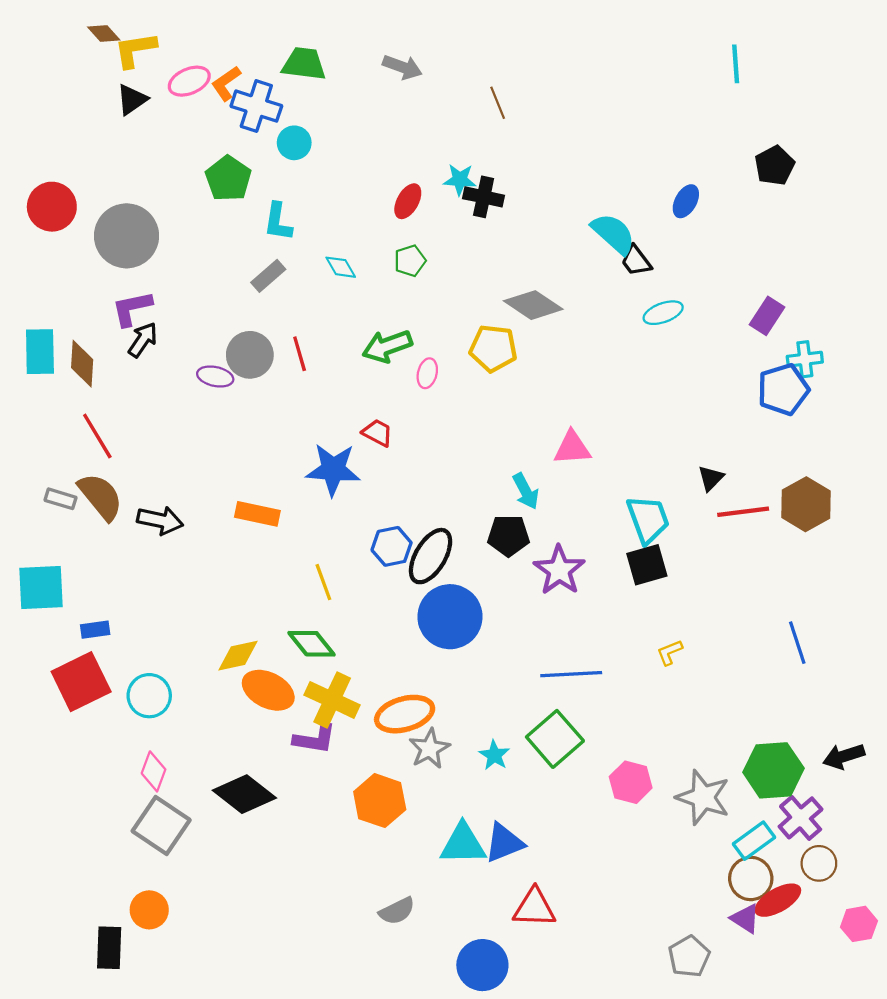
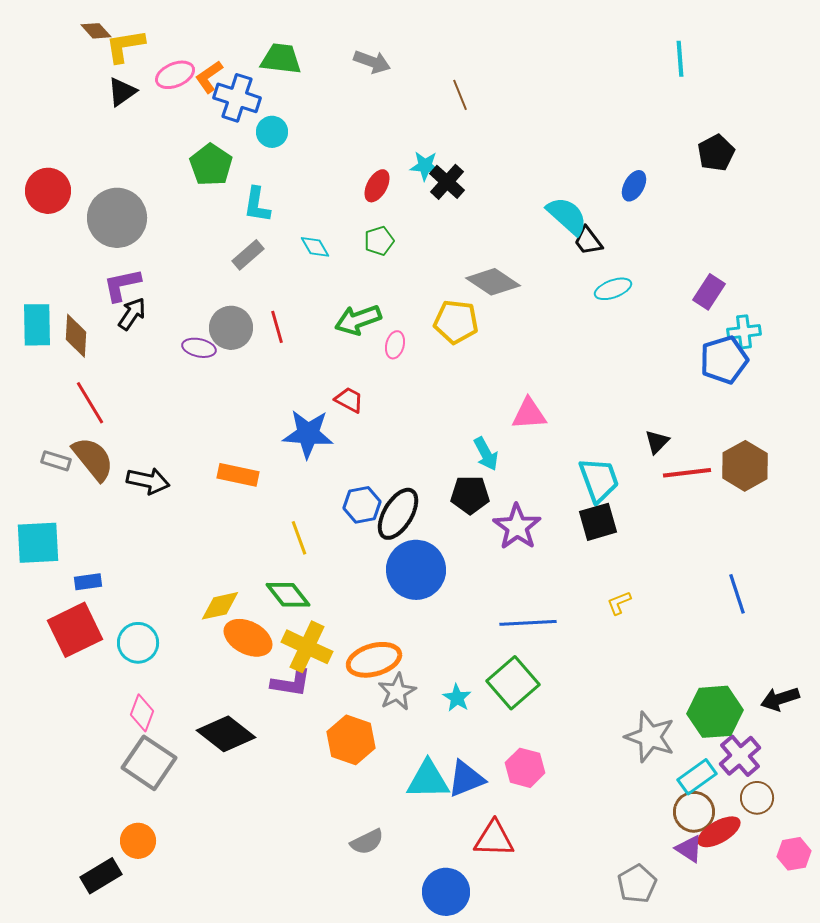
black cross: (484, 197) -> (447, 182), turned 30
pink hexagon: (631, 782) -> (525, 768), moved
black rectangle: (109, 948) -> (101, 876), turned 57

